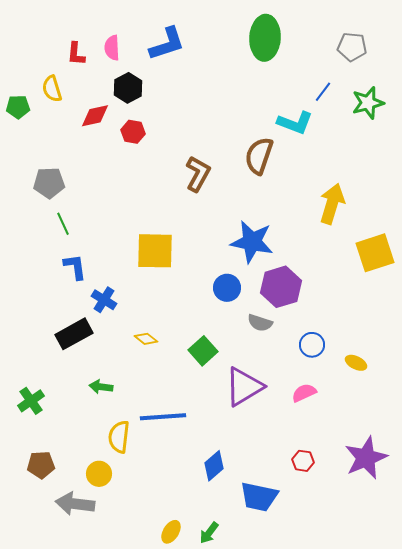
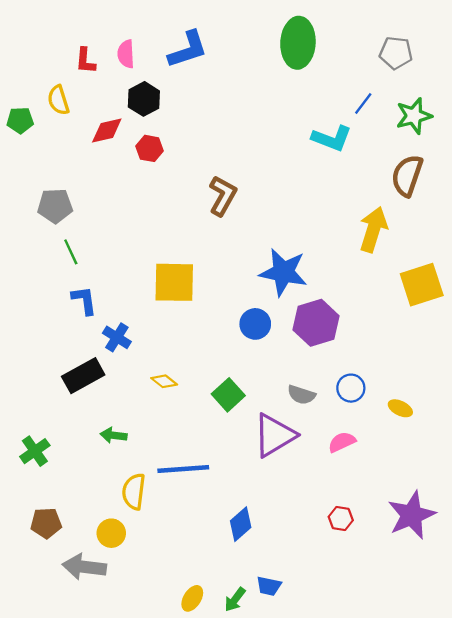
brown semicircle: (259, 156) -> (407, 175), moved
gray semicircle: (260, 323) -> (301, 395), moved
blue trapezoid: (259, 497) -> (269, 586), moved, size x0.6

